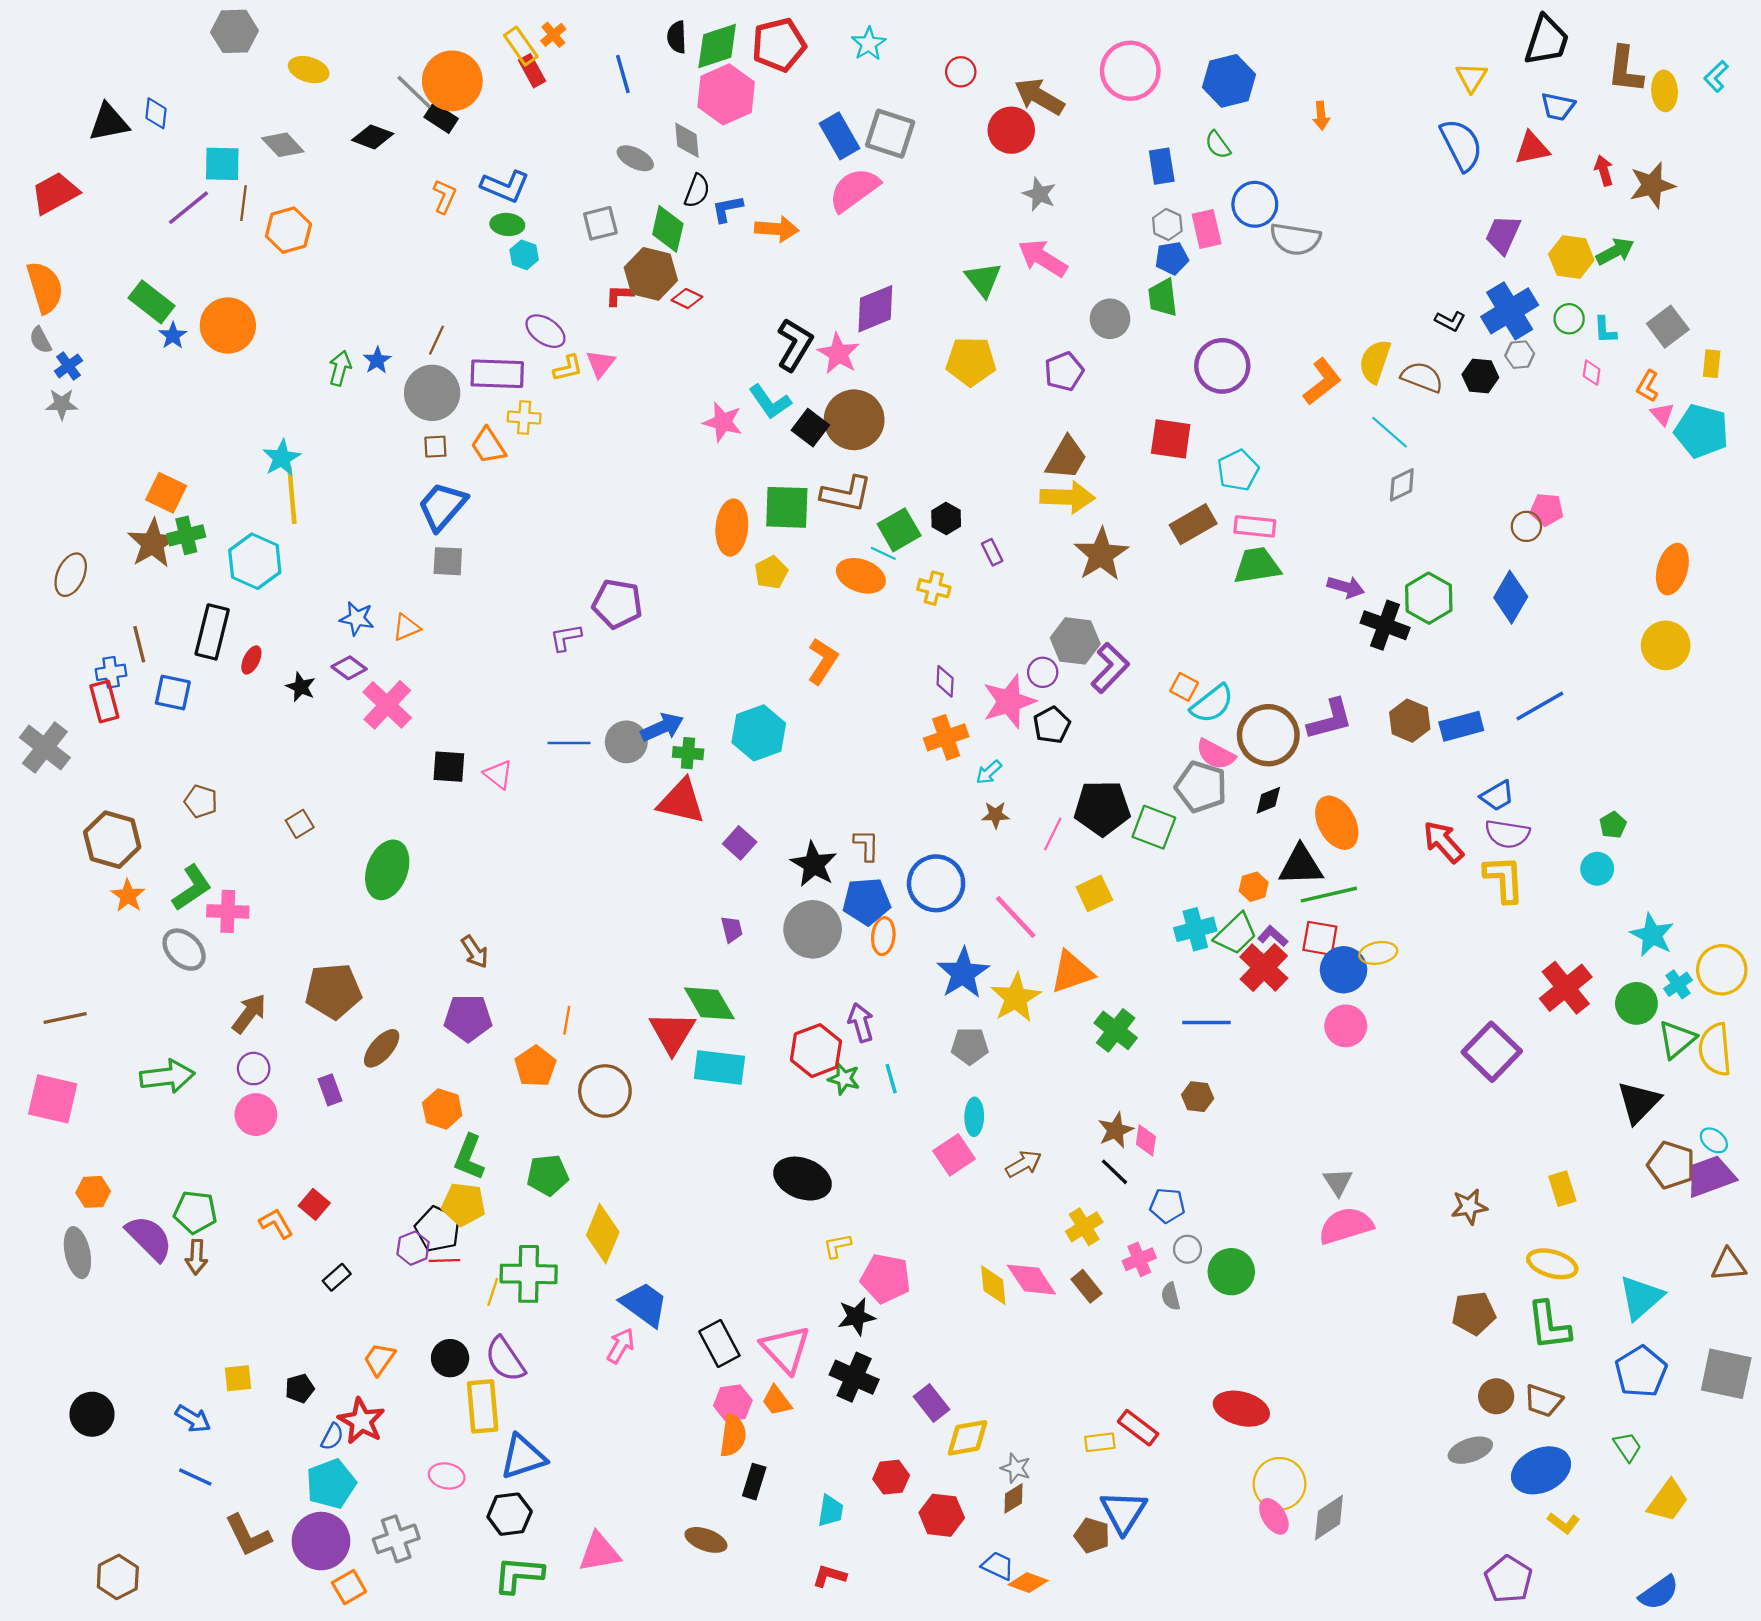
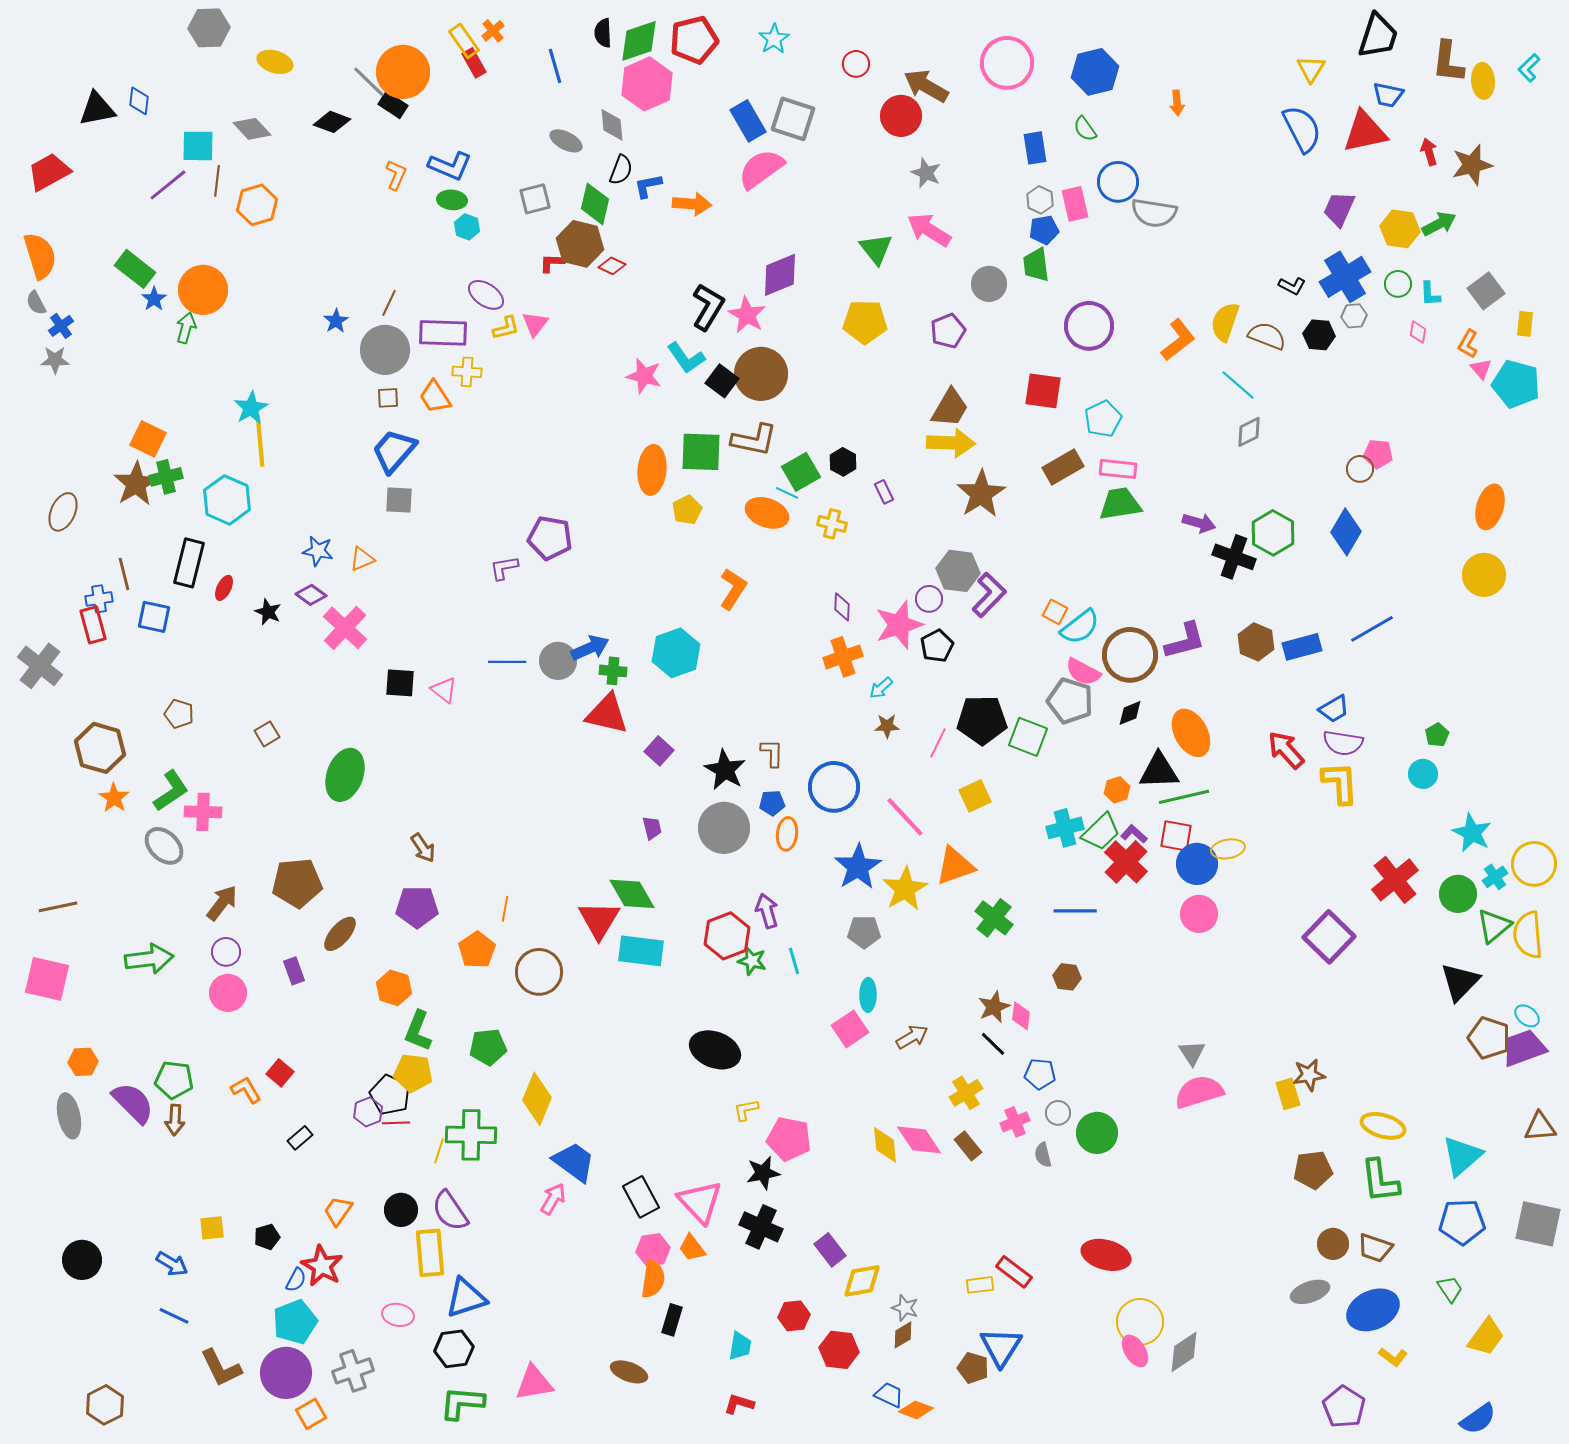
red triangle: (1532, 148) -> (1365, 132), size x1.4
green arrow: (340, 368) -> (186, 328), moved
blue pentagon: (866, 901) -> (772, 803), size x0.6
yellow rectangle: (1562, 1189) -> (1288, 1094), moved
blue pentagon: (1641, 1372) -> (1462, 1222), turned 30

